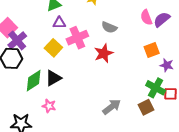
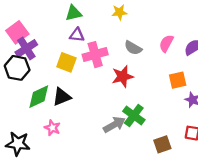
pink semicircle: (146, 17) -> (166, 43), moved, turned 42
yellow square: (53, 48) -> (66, 62), turned -30
green cross: (156, 88) -> (134, 116), moved
gray arrow: (112, 107) -> (114, 125), moved

